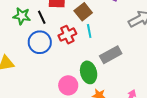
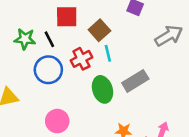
green ellipse: (89, 72) -> (102, 89), moved
pink circle: (68, 85) -> (57, 121), moved

